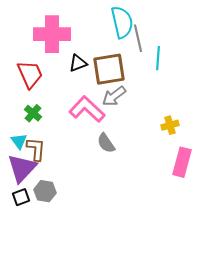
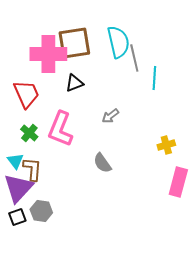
brown square: (109, 69) -> (74, 43), moved
gray arrow: (114, 96) -> (110, 116), size x0.7
pink L-shape: (87, 109) -> (60, 129), moved, turned -111

